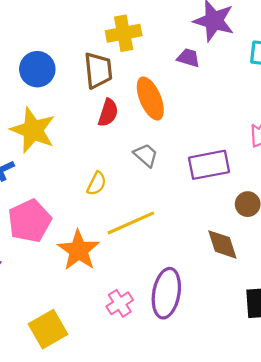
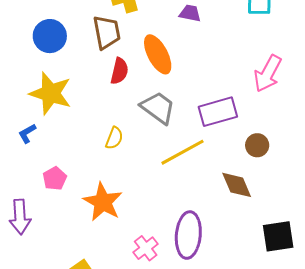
gray trapezoid: (146, 155) -> (158, 108), size x1.5
pink pentagon: (30, 221) -> (55, 178), size x0.6
yellow line: (131, 223) -> (182, 152), moved

